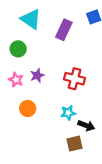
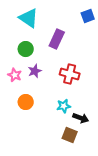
purple rectangle: (64, 30) -> (57, 39), moved
green circle: (18, 49) -> (26, 49), moved
brown square: (74, 144) -> (70, 135), turned 35

